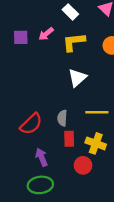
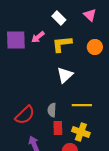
purple square: (21, 37) -> (16, 40), size x1.5

